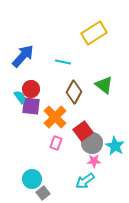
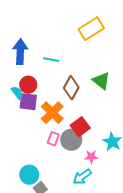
blue arrow: (23, 56) -> (20, 52), turned -40
cyan line: (63, 62) -> (51, 60), moved
gray circle: (92, 143) -> (71, 140), moved

